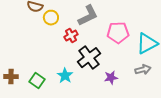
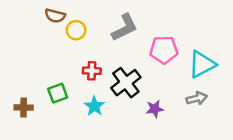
red cross: (71, 36) -> (92, 71), moved, turned 32
green square: (37, 81) -> (58, 93), moved, turned 35

